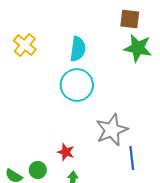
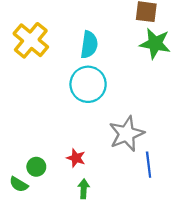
yellow cross: (25, 45) -> (31, 40), size x1.4
green circle: (38, 170) -> (36, 167), moved

